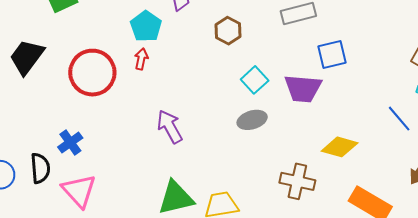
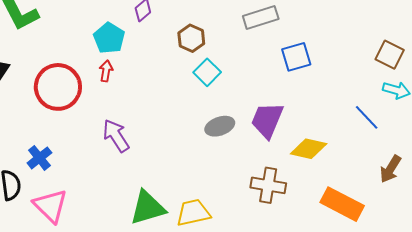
cyan square: (255, 80) -> (207, 72), moved
purple trapezoid: (303, 88) -> (267, 120), moved, turned 111
purple arrow: (170, 127) -> (116, 136), moved

